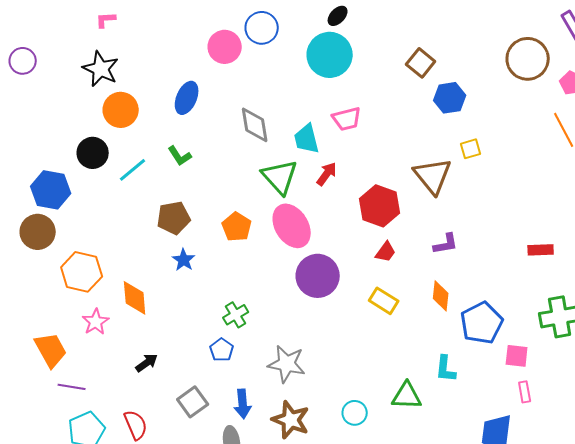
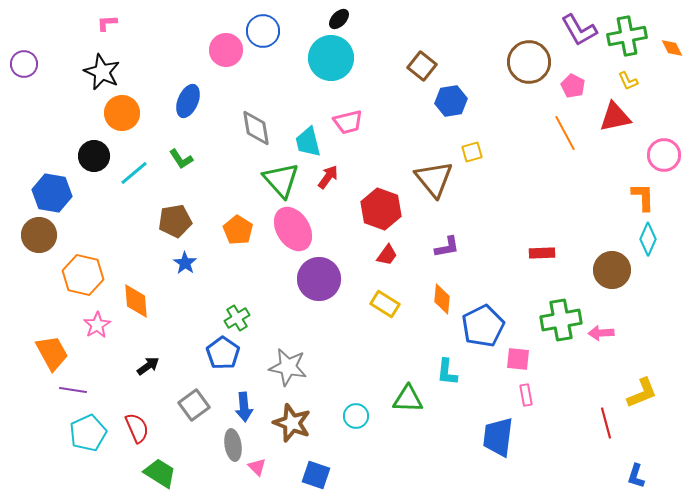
blue pentagon: (222, 350) -> (223, 353), size x1.4

